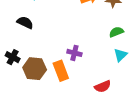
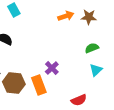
purple cross: (74, 53) -> (52, 68), turned 32

